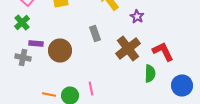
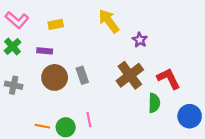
gray rectangle: (95, 34) -> (82, 75), moved
purple rectangle: (36, 44) -> (45, 51), moved

